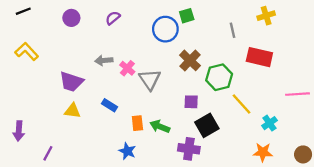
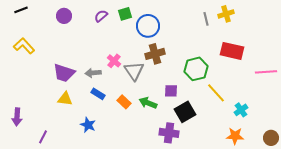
green square: (187, 16) -> (125, 14), moved
yellow cross: (266, 16) -> (226, 14), moved
gray line: (233, 30) -> (206, 19), moved
gray arrow: (104, 60) -> (93, 73), moved
brown cross: (190, 60) -> (155, 54), moved, turned 30
pink line: (297, 94) -> (266, 72), moved
orange rectangle: (137, 123) -> (124, 102), moved, turned -40
green arrow: (160, 126) -> (148, 103), moved
blue star: (127, 151) -> (88, 125), moved

